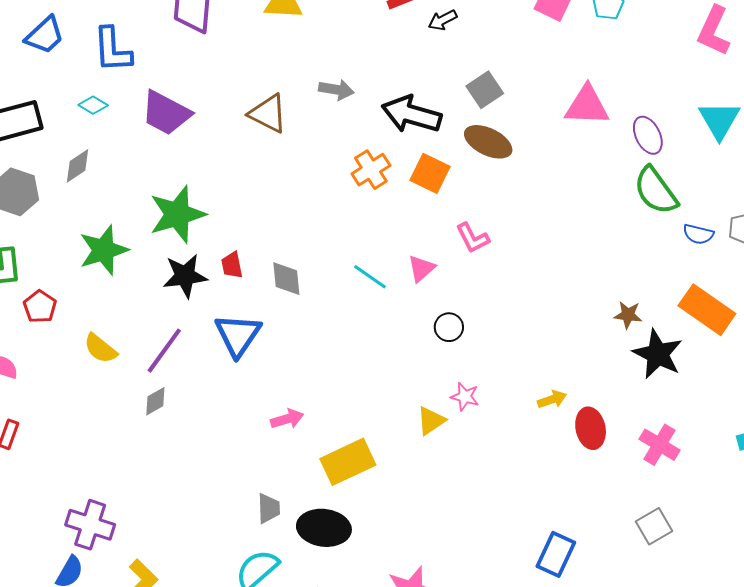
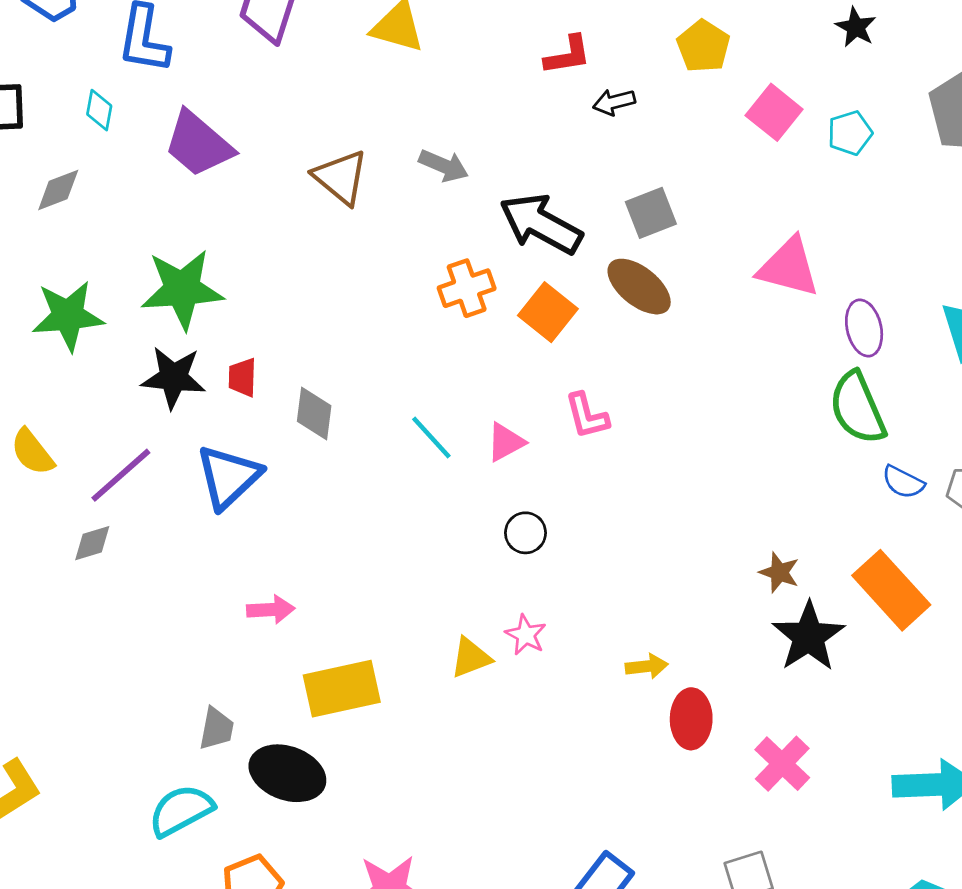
cyan diamond: (93, 105) -> (99, 110), turned 56

